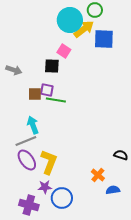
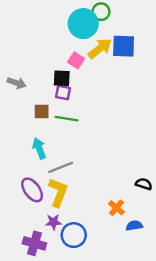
green circle: (95, 10) -> (101, 12), moved
yellow arrow: (84, 29) -> (100, 49), moved
purple square: (47, 90) -> (63, 92), moved
gray line: (26, 141) -> (61, 167), moved

